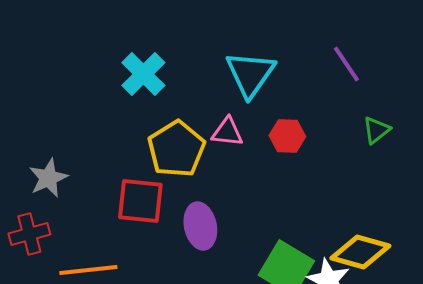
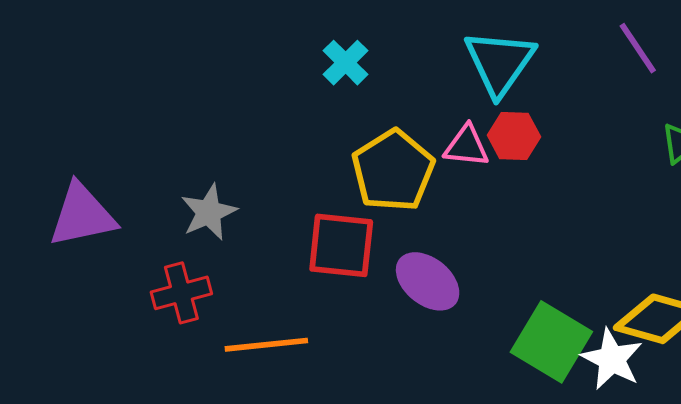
cyan cross: (143, 74) -> (346, 63), size x0.7
red hexagon: (287, 136) -> (514, 136), moved
purple ellipse: (200, 226) -> (428, 281), turned -39

